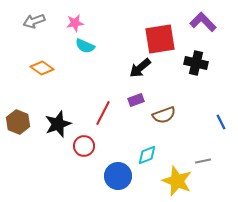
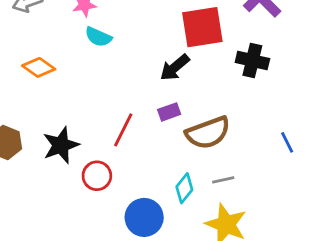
brown semicircle: (164, 115) -> (208, 133), size x1.4
cyan diamond: (147, 155) -> (184, 188), turned -30
gray line: (203, 161) -> (223, 180), moved

